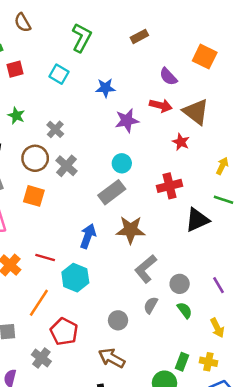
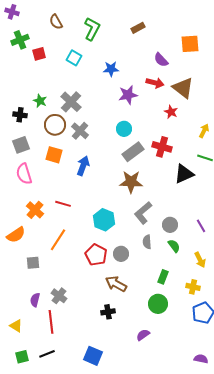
brown semicircle: (23, 23) -> (56, 22), moved
orange square: (205, 57) -> (190, 44), turned -30
green star: (16, 116) -> (40, 101), moved
gray cross: (55, 129) -> (71, 102), size x1.5
red cross: (170, 186) -> (162, 147), turned 30
gray rectangle: (112, 192) -> (133, 152), moved
blue arrow: (88, 236) -> (83, 166), moved
cyan hexagon: (75, 278) -> (104, 220), moved
gray semicircle: (151, 305) -> (147, 242), turned -32
red pentagon: (64, 332) -> (96, 255), moved
gray cross: (41, 358) -> (59, 296), moved
green rectangle: (182, 362) -> (163, 277), moved

